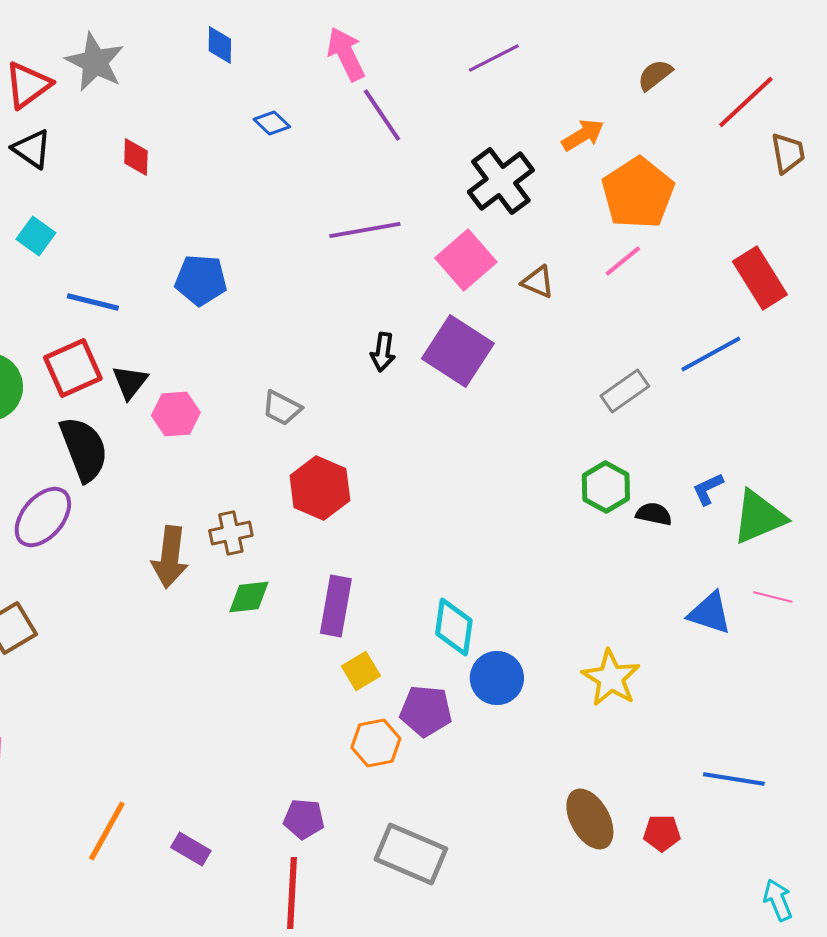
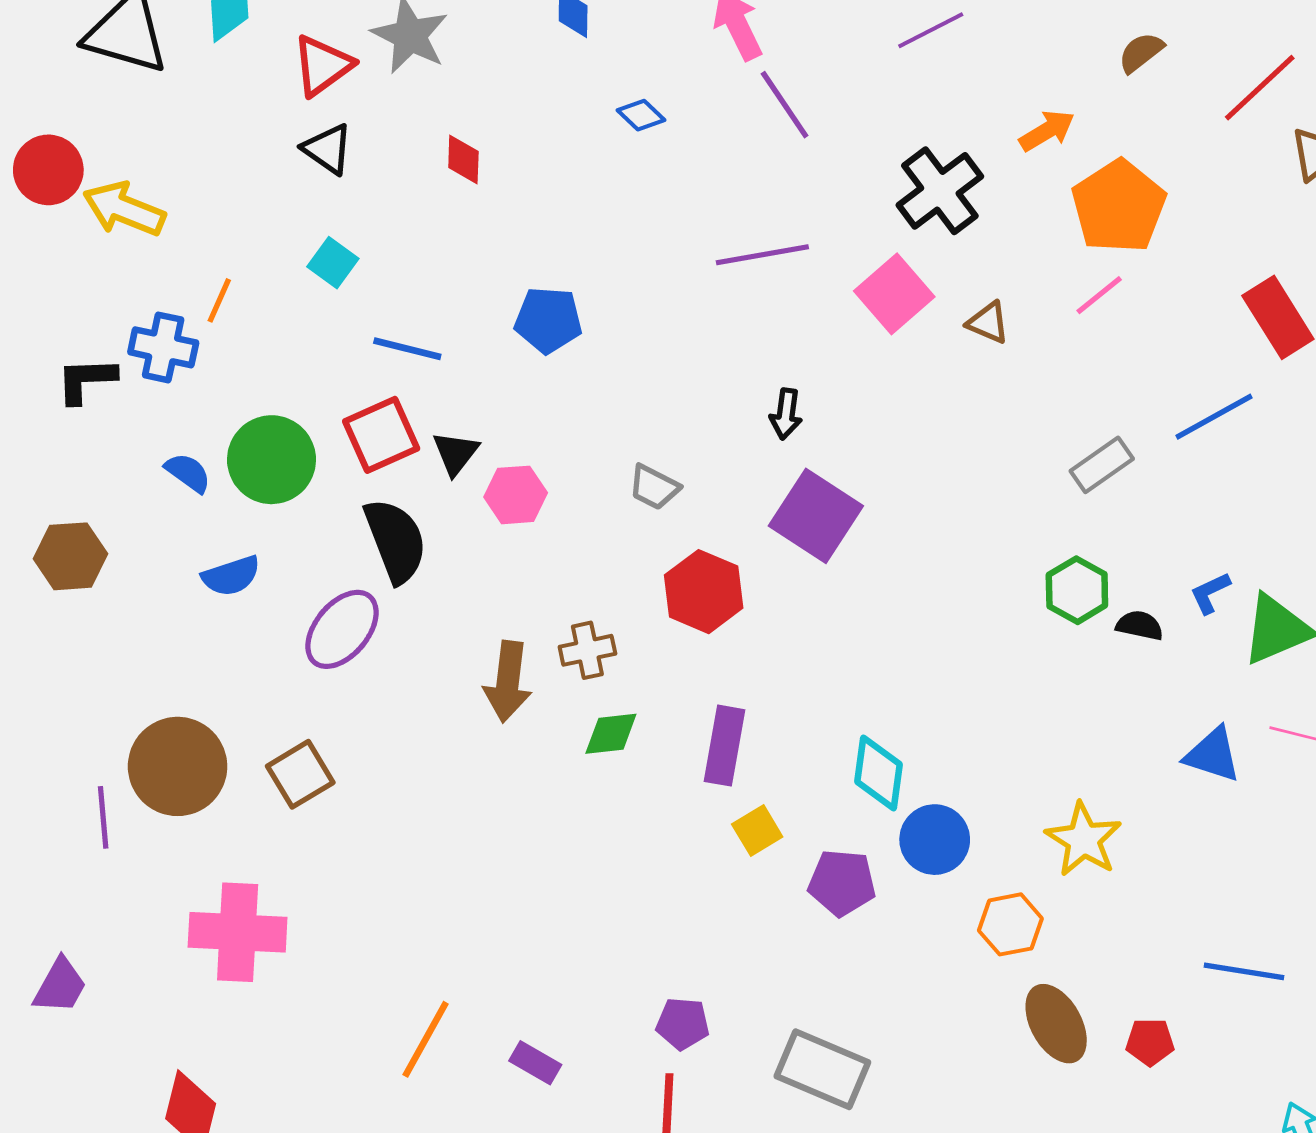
purple square: (458, 351) -> (816, 516), moved
orange hexagon: (376, 743) -> (1010, 924), moved

